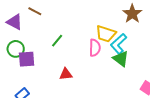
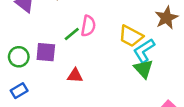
pink semicircle: (95, 48) -> (88, 26), moved
green circle: (16, 49) -> (19, 57), moved
purple square: (27, 59) -> (46, 52), moved

